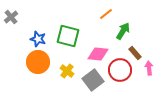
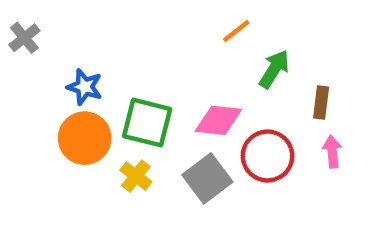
green square: (68, 36) -> (147, 123), moved
brown rectangle: (135, 53) -> (321, 102), moved, turned 48
yellow cross: (67, 71) -> (136, 176), moved

